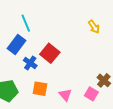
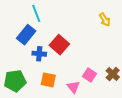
blue cross: (30, 63) -> (39, 54), turned -32
pink square: (91, 94) -> (90, 75), moved

